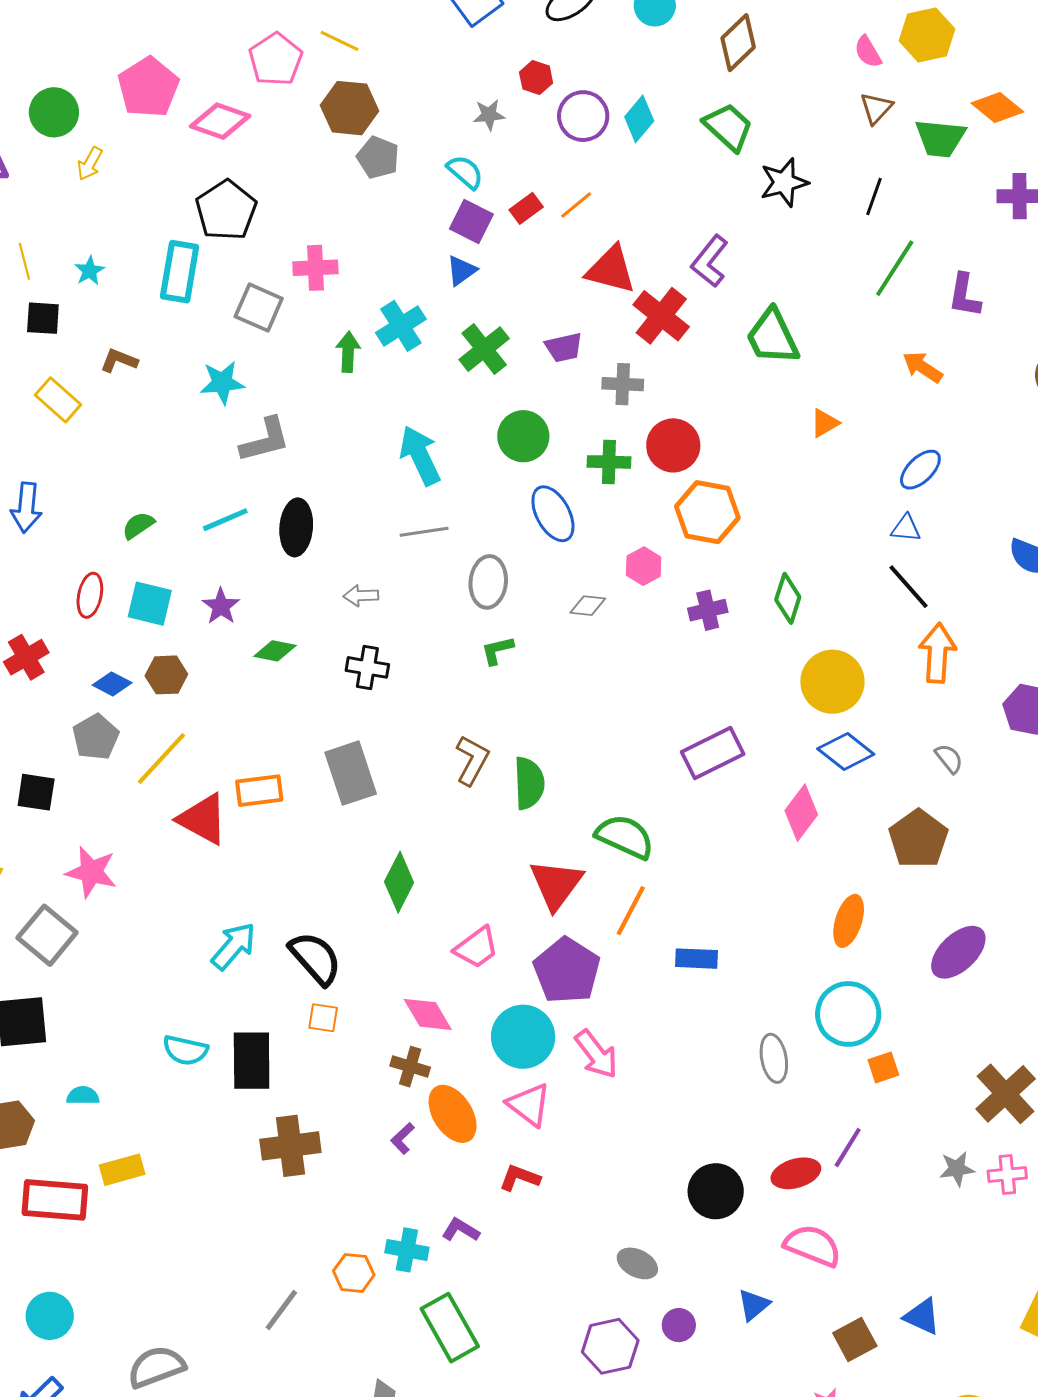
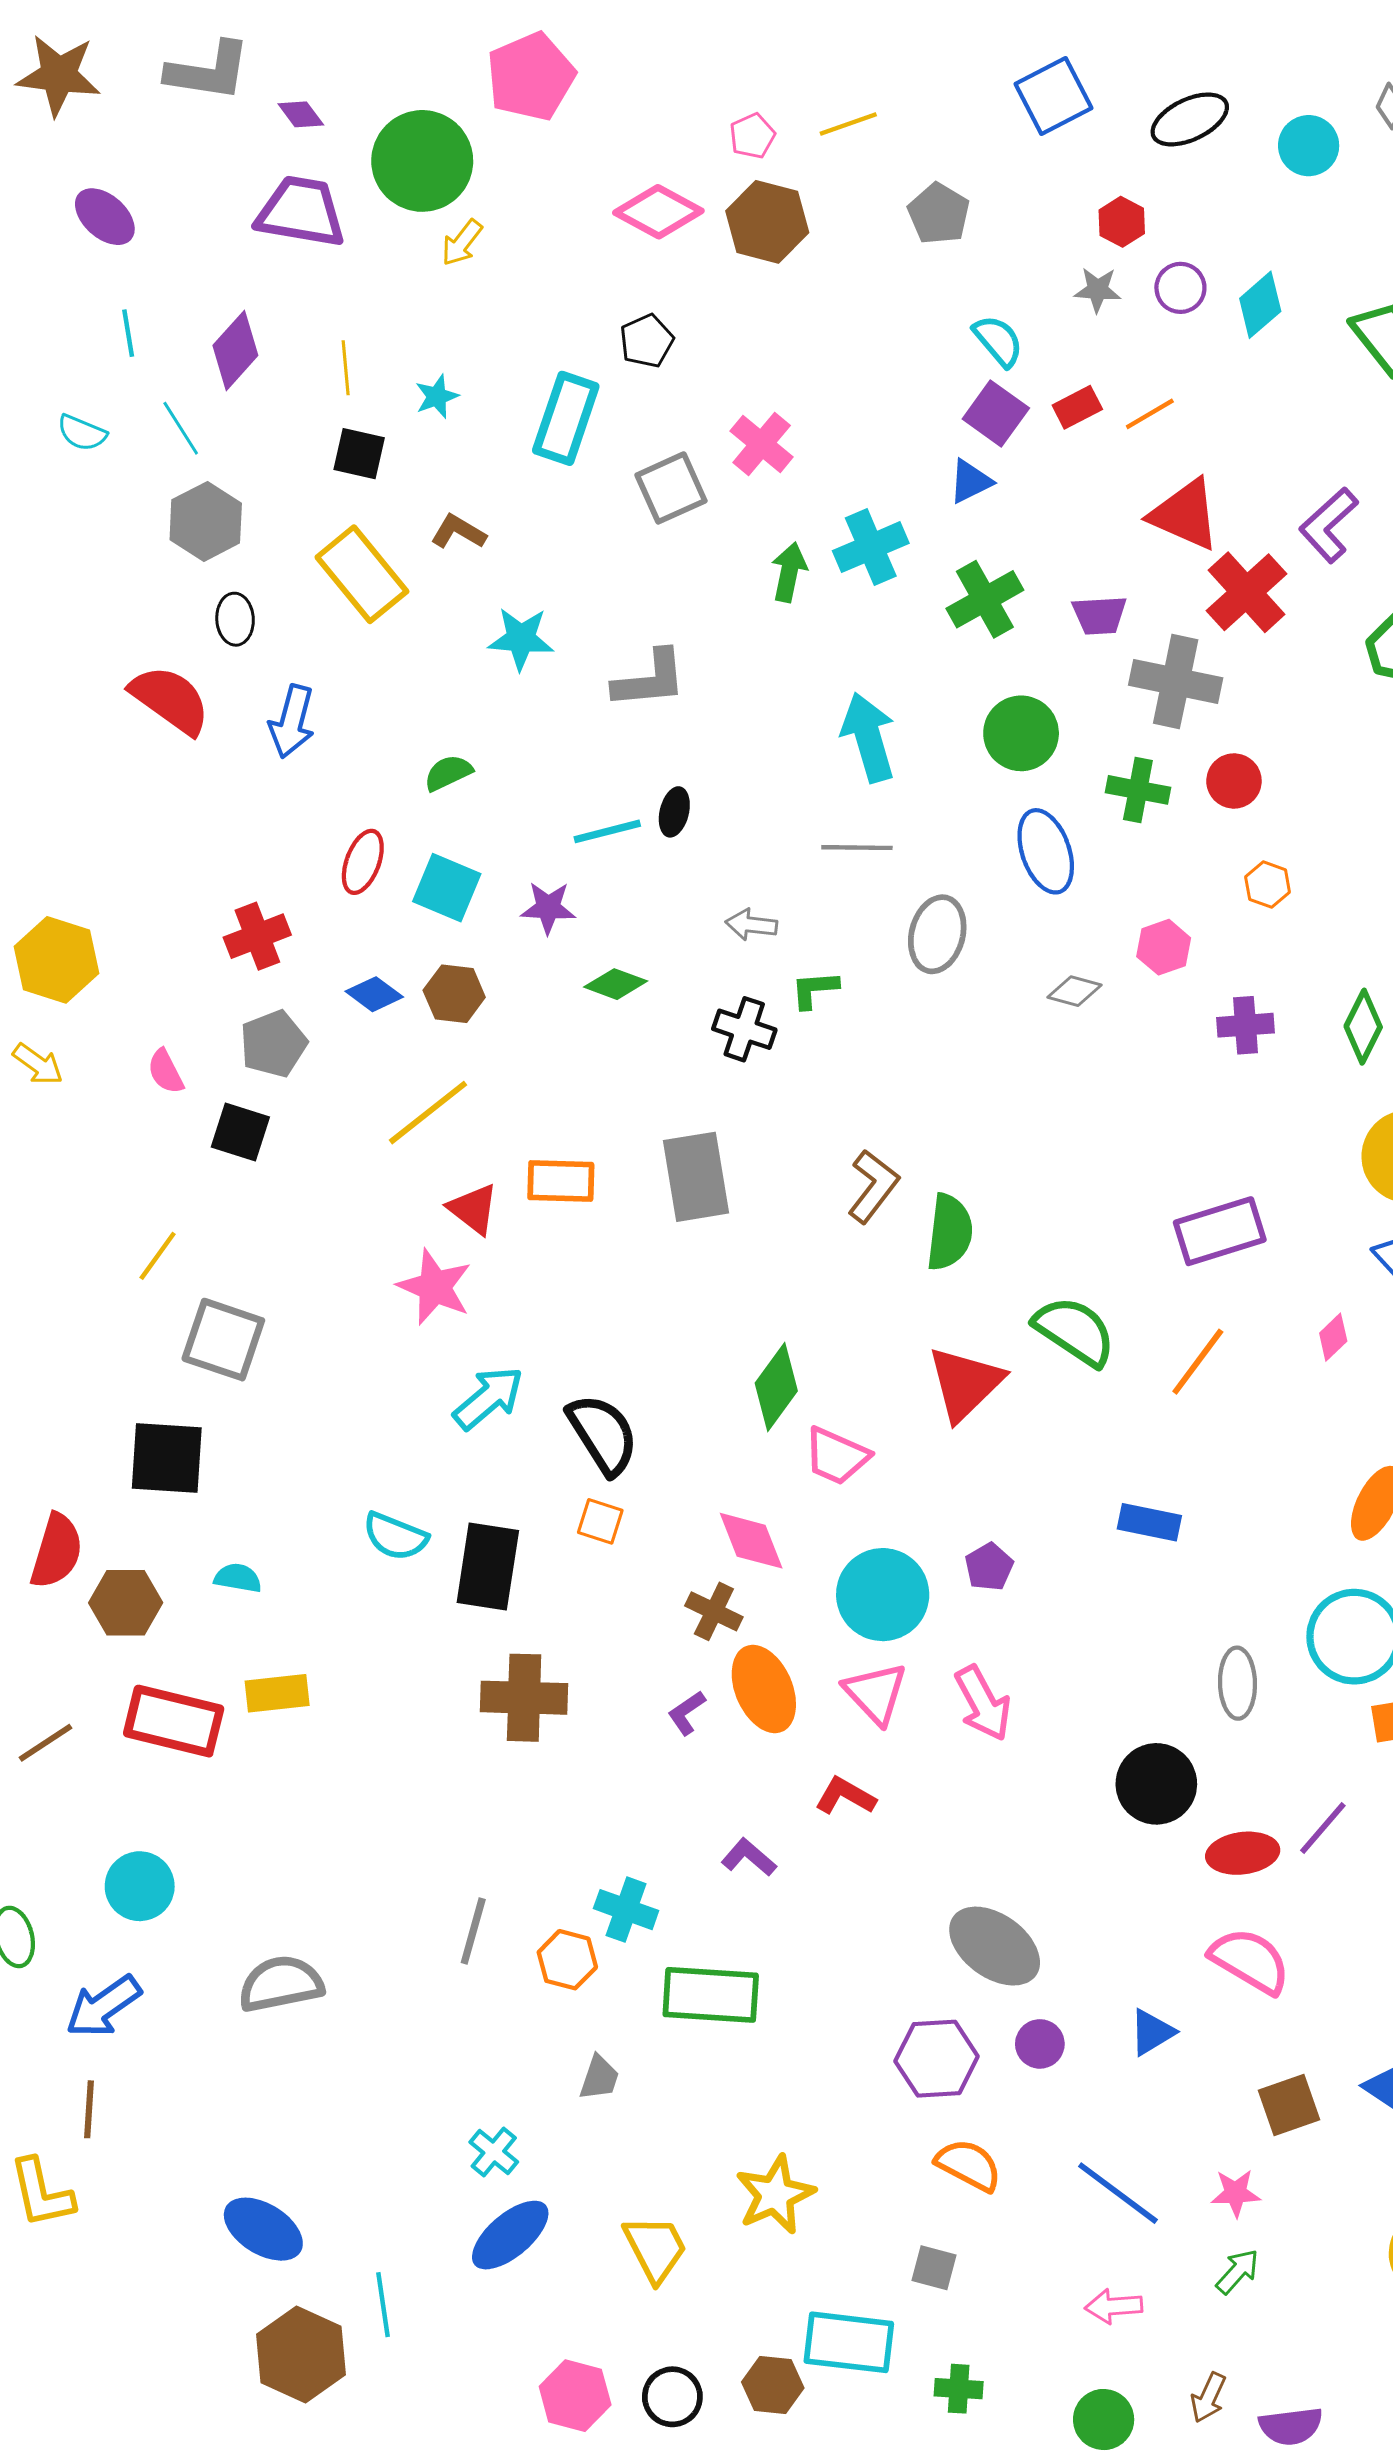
yellow line: (340, 41) -> (848, 124), turned -54
pink pentagon: (276, 59) -> (752, 136), size x0.6
pink pentagon: (148, 87) -> (531, 77), moved
brown hexagon: (350, 108) -> (767, 222), moved
green circle: (54, 112) -> (422, 161), size x1.4
gray star: (489, 115) -> (1098, 290), moved
purple circle: (583, 116) -> (1180, 288), size x0.7
gray pentagon: (378, 157) -> (939, 214), moved
black pentagon: (226, 210) -> (647, 341), size x0.6
pink cross: (315, 268) -> (762, 444), turned 33
gray square: (259, 308) -> (671, 488), turned 33
cyan star: (222, 383) -> (521, 639), moved
gray cross: (623, 384) -> (1176, 681), size x1.5
yellow rectangle: (58, 400) -> (362, 574), size x1.4
red circle: (673, 445) -> (1234, 781), size x0.7
orange hexagon: (707, 512) -> (1268, 885), size x0.5
cyan line: (225, 520) -> (607, 831), moved
black ellipse: (296, 527) -> (674, 812), size x0.6
purple star: (221, 606) -> (548, 908), turned 30
green L-shape: (497, 650) -> (815, 989), moved
gray pentagon: (96, 737) -> (273, 1044), moved
pink diamond: (801, 813) -> (1333, 1337), size x0.6
red triangle: (203, 819) -> (473, 1209), size x0.7
pink star: (91, 872) -> (435, 1287), moved
green diamond: (399, 882) -> (776, 1387), moved
orange line: (631, 911) -> (1198, 1362), moved
gray square: (47, 935) -> (223, 1340), turned -30
pink trapezoid: (476, 948) -> (836, 1456), turned 51
purple pentagon: (567, 971) -> (989, 1567), moved, size x0.5
pink arrow: (596, 1054) -> (983, 1703), moved
black circle: (716, 1191) -> (1156, 1784), moved
cyan cross: (407, 1250) -> (626, 1910), moved
gray ellipse: (637, 1263) -> (995, 1946), size x1.6
orange hexagon: (354, 1273) -> (567, 1960), moved
gray line: (281, 1310) -> (473, 1931), turned -30
green rectangle: (450, 1328) -> (711, 1995), turned -66

